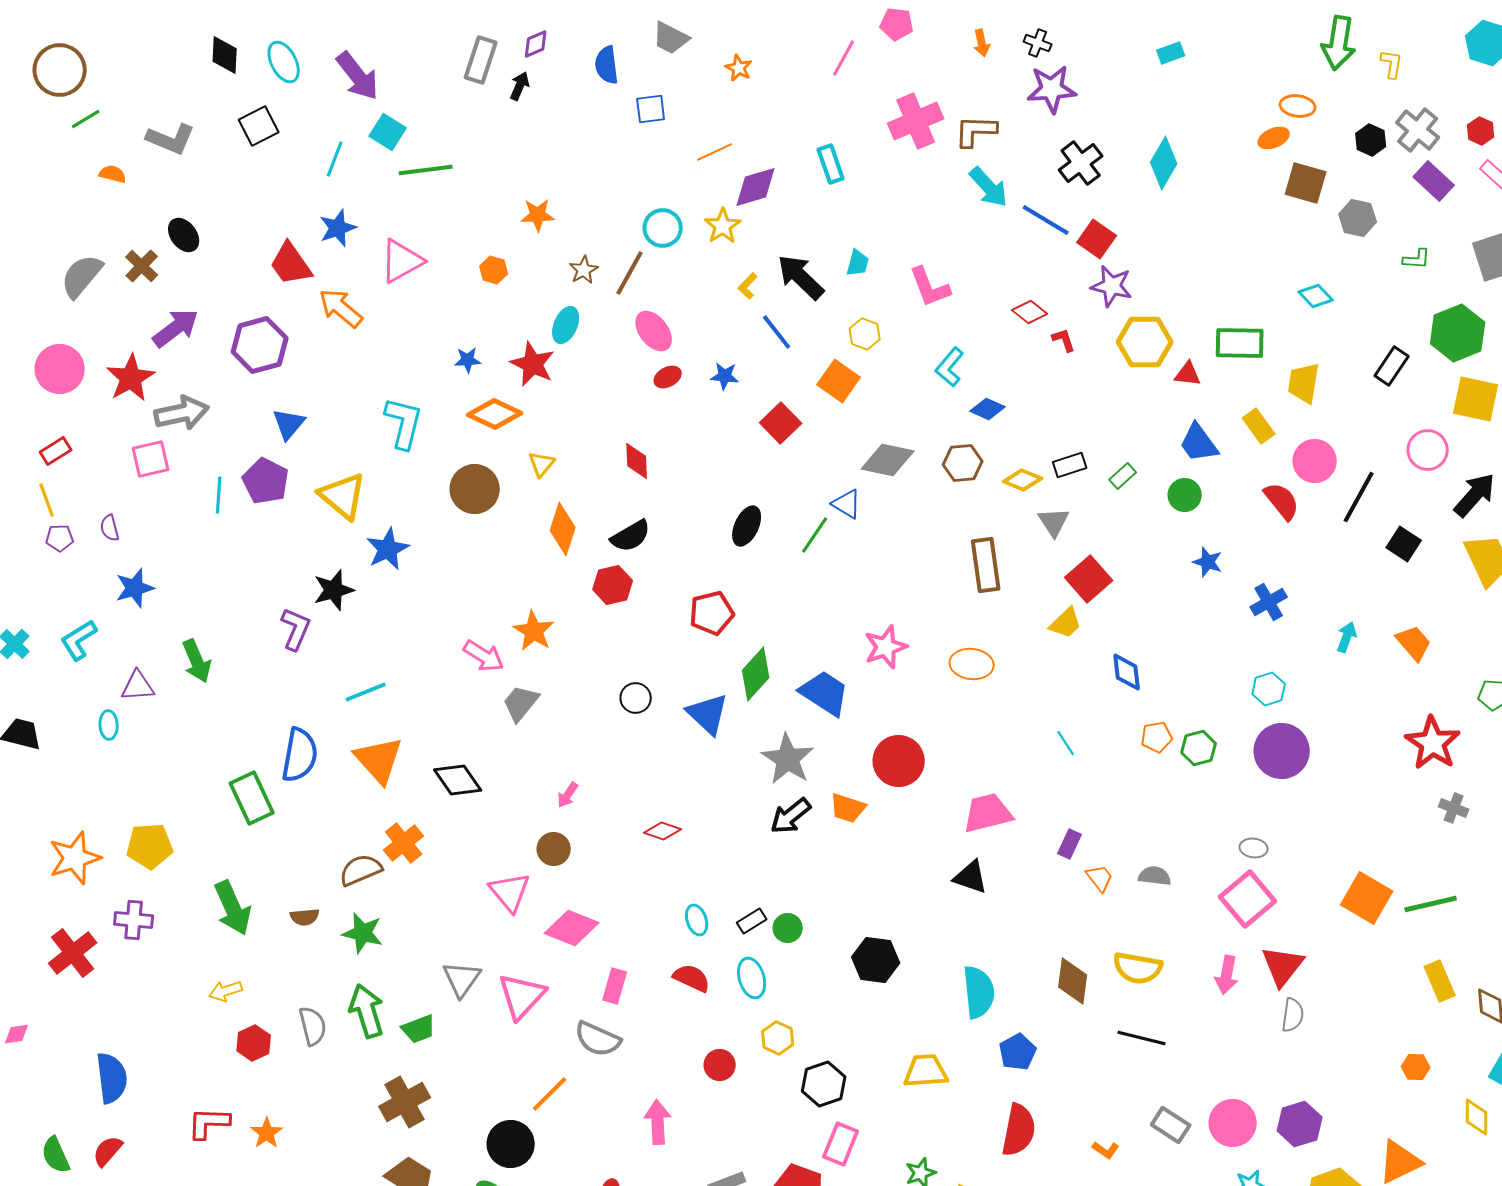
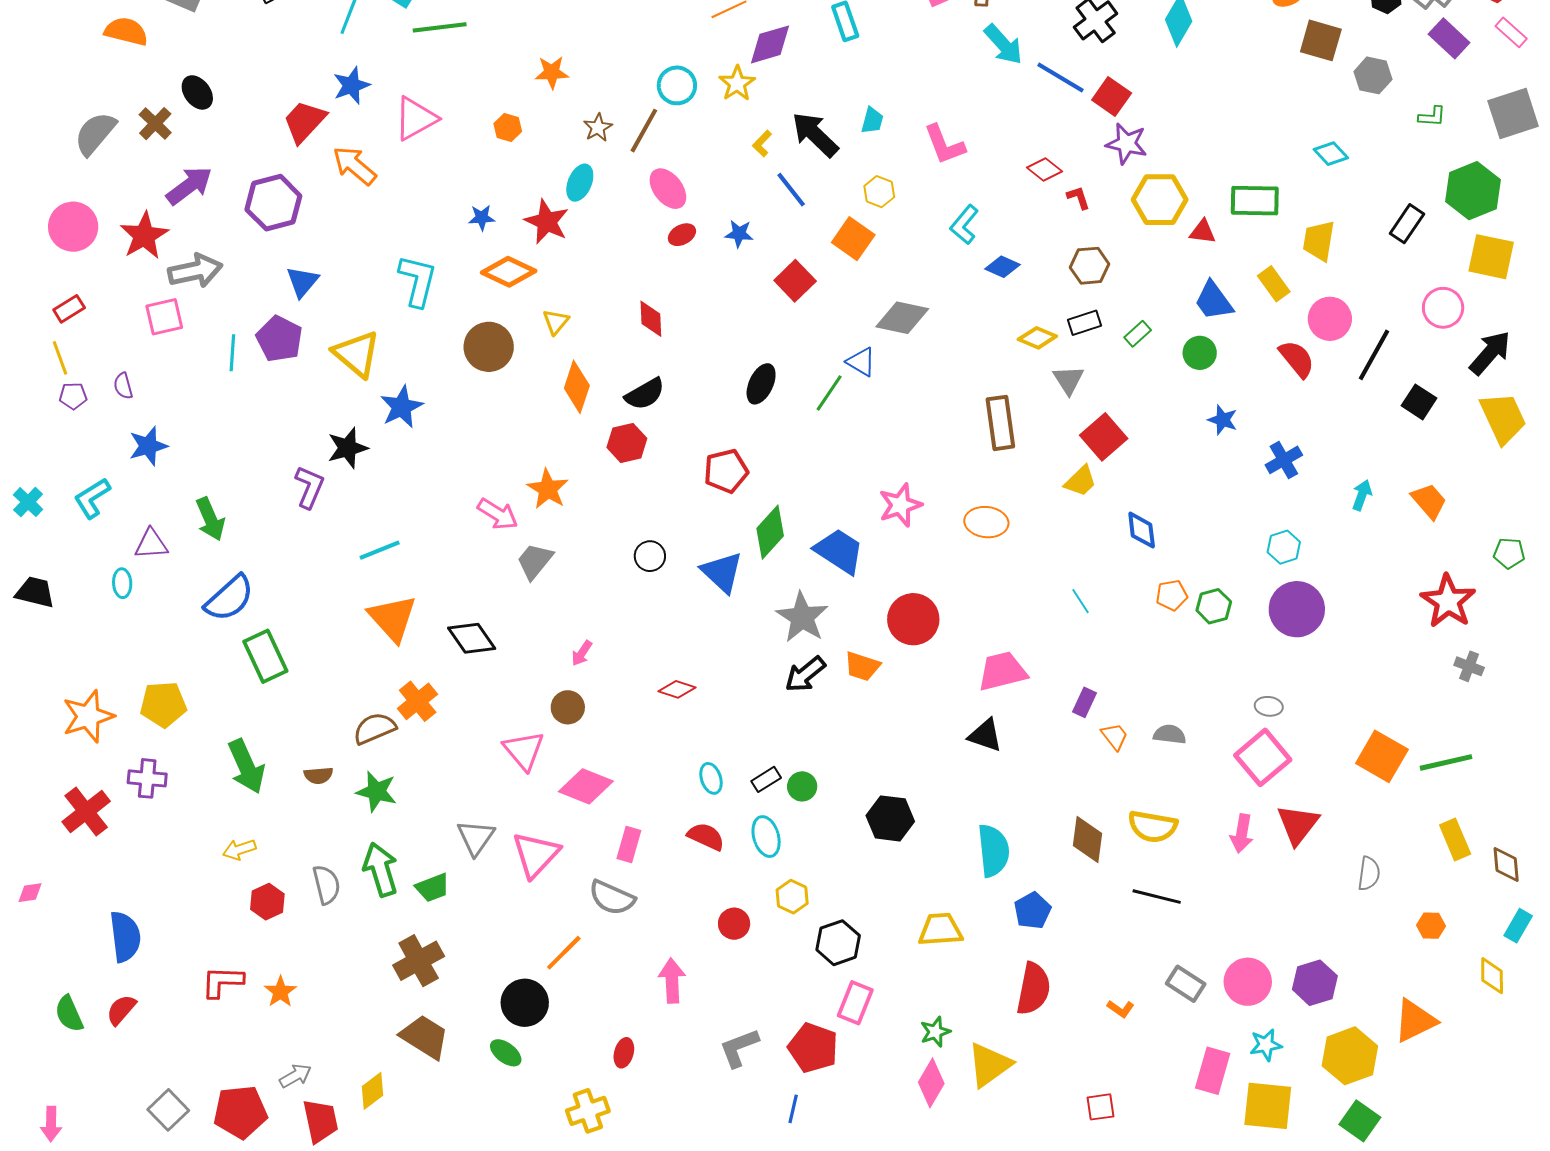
orange semicircle: (113, 174) -> (126, 31), size x1.6
red trapezoid: (291, 264) -> (304, 122), turned 78
brown hexagon: (963, 463) -> (1090, 266), moved
blue semicircle: (300, 755) -> (229, 598), moved, turned 38
gray semicircle: (1293, 1015) -> (1369, 874), moved

